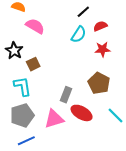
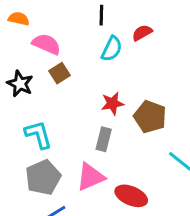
black line: (83, 12) -> (101, 15), moved, turned -40
red star: (103, 49) -> (113, 103), moved
brown square: (33, 64) -> (59, 73), moved
red ellipse: (82, 113) -> (131, 196), moved

